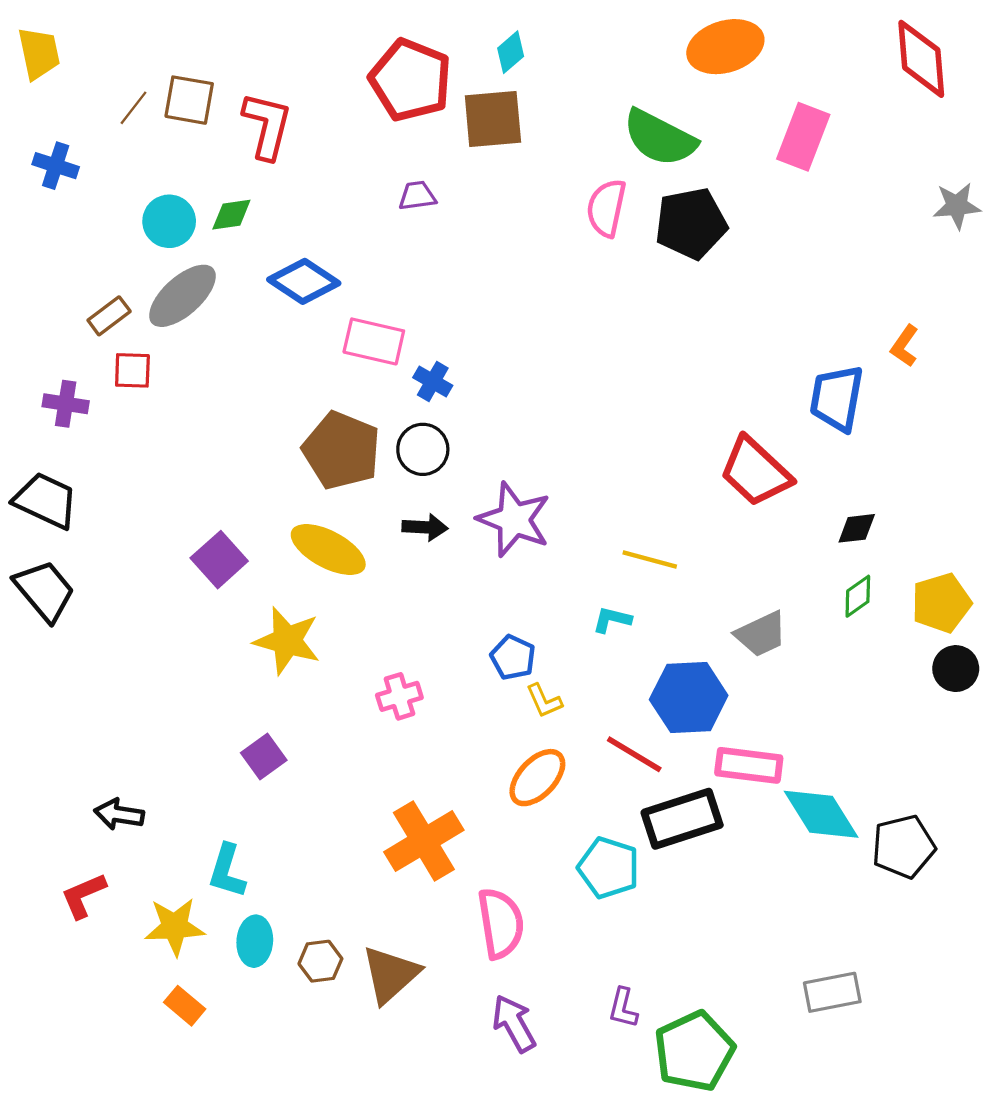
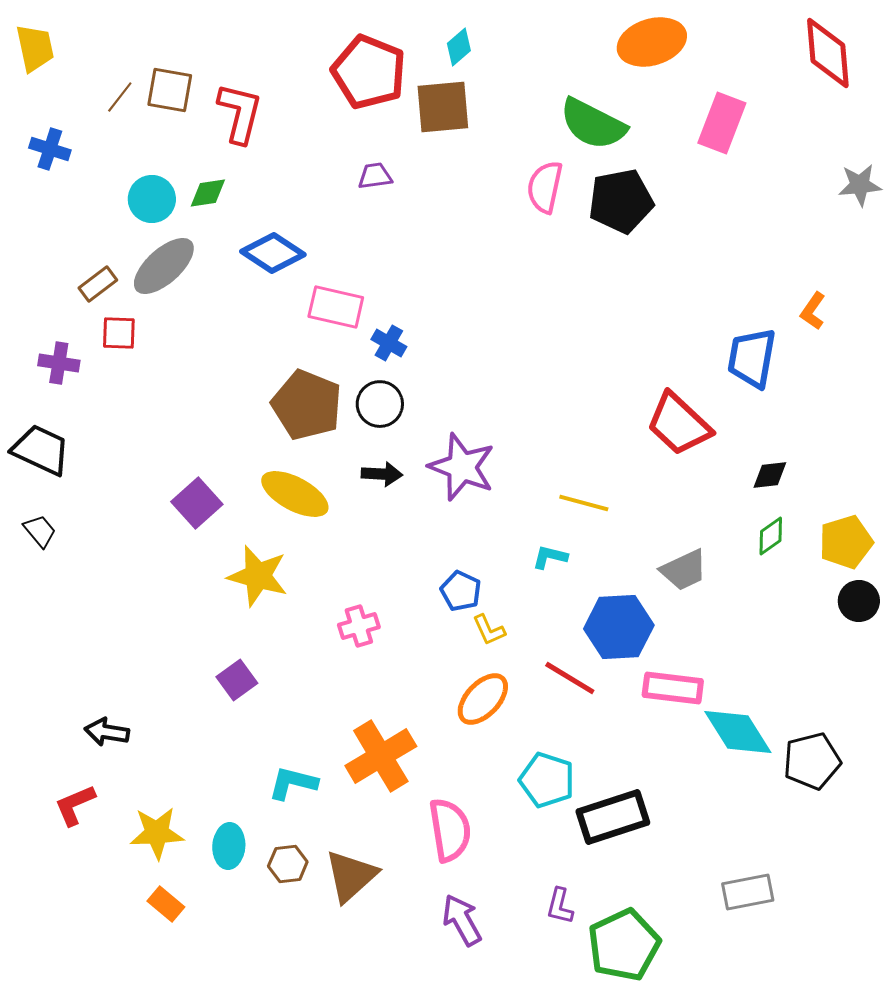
black trapezoid: (45, 591) -> (40, 531), size x0.6
black rectangle: (682, 819) -> (613, 817), moved
cyan L-shape: (227, 871) -> (293, 783), moved, turned 87

